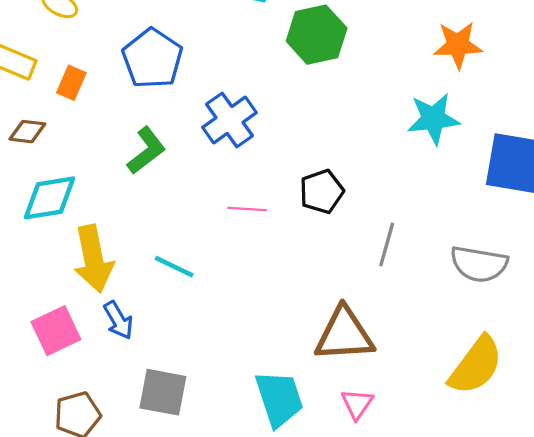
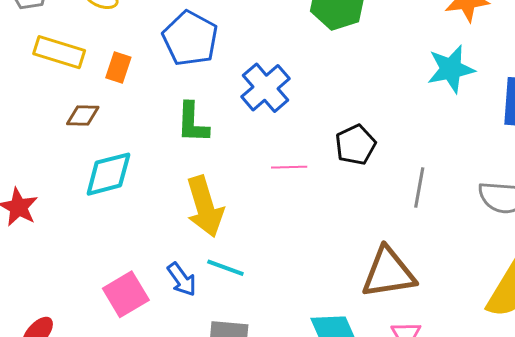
green L-shape: (146, 151) -> (192, 123), turned 135
yellow arrow: (93, 259) -> (205, 207), moved
cyan line: (174, 267) -> (225, 268), moved

